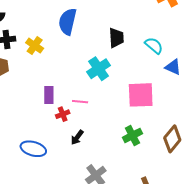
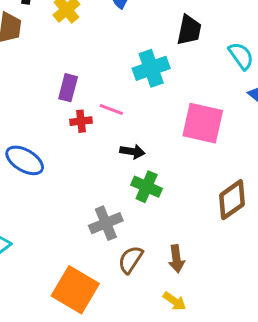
green cross: (132, 135) -> (147, 187), moved, turned 36
black arrow: (77, 137) -> (132, 152), moved, turned -133

